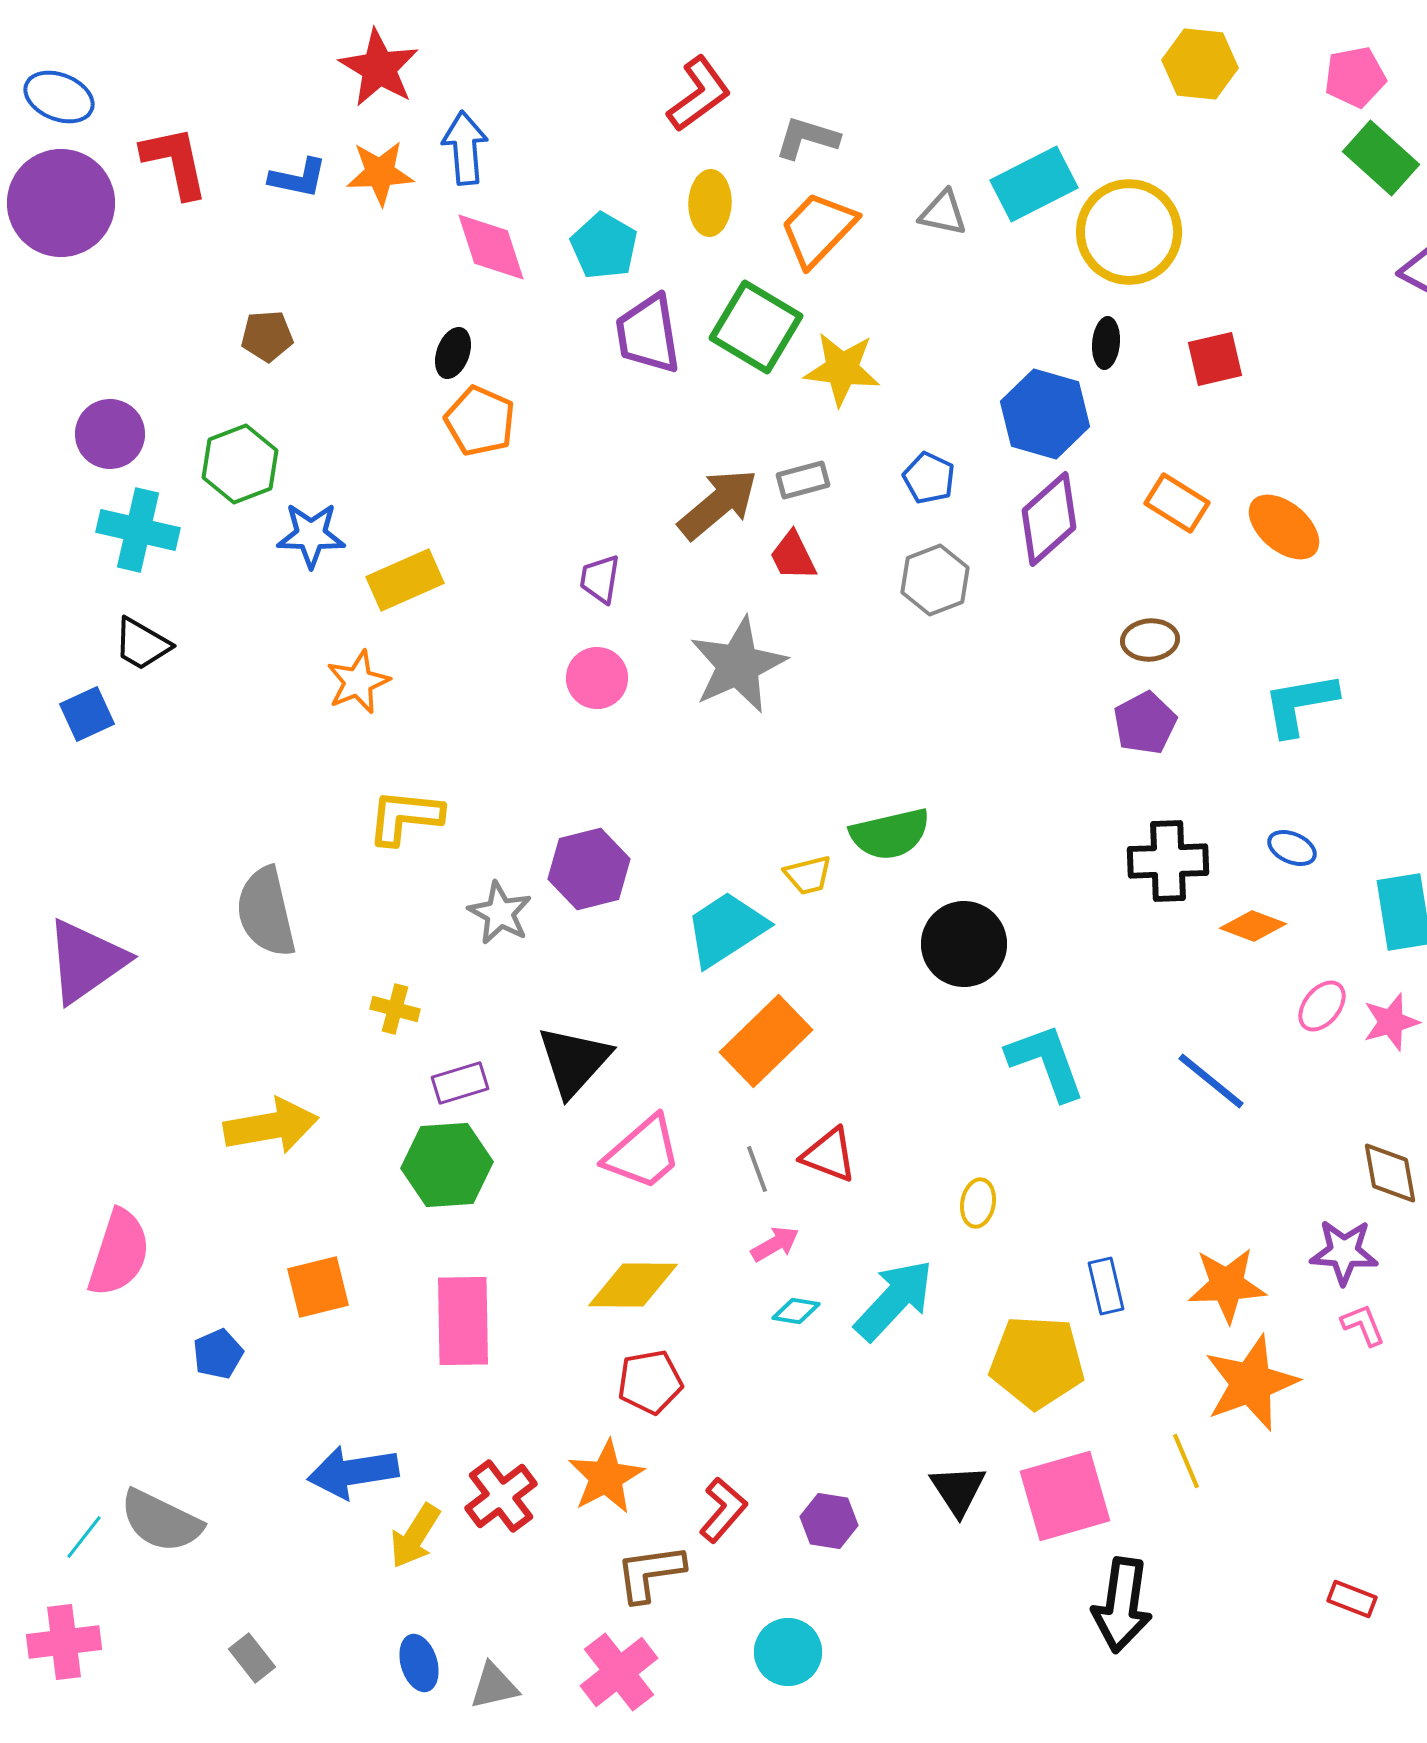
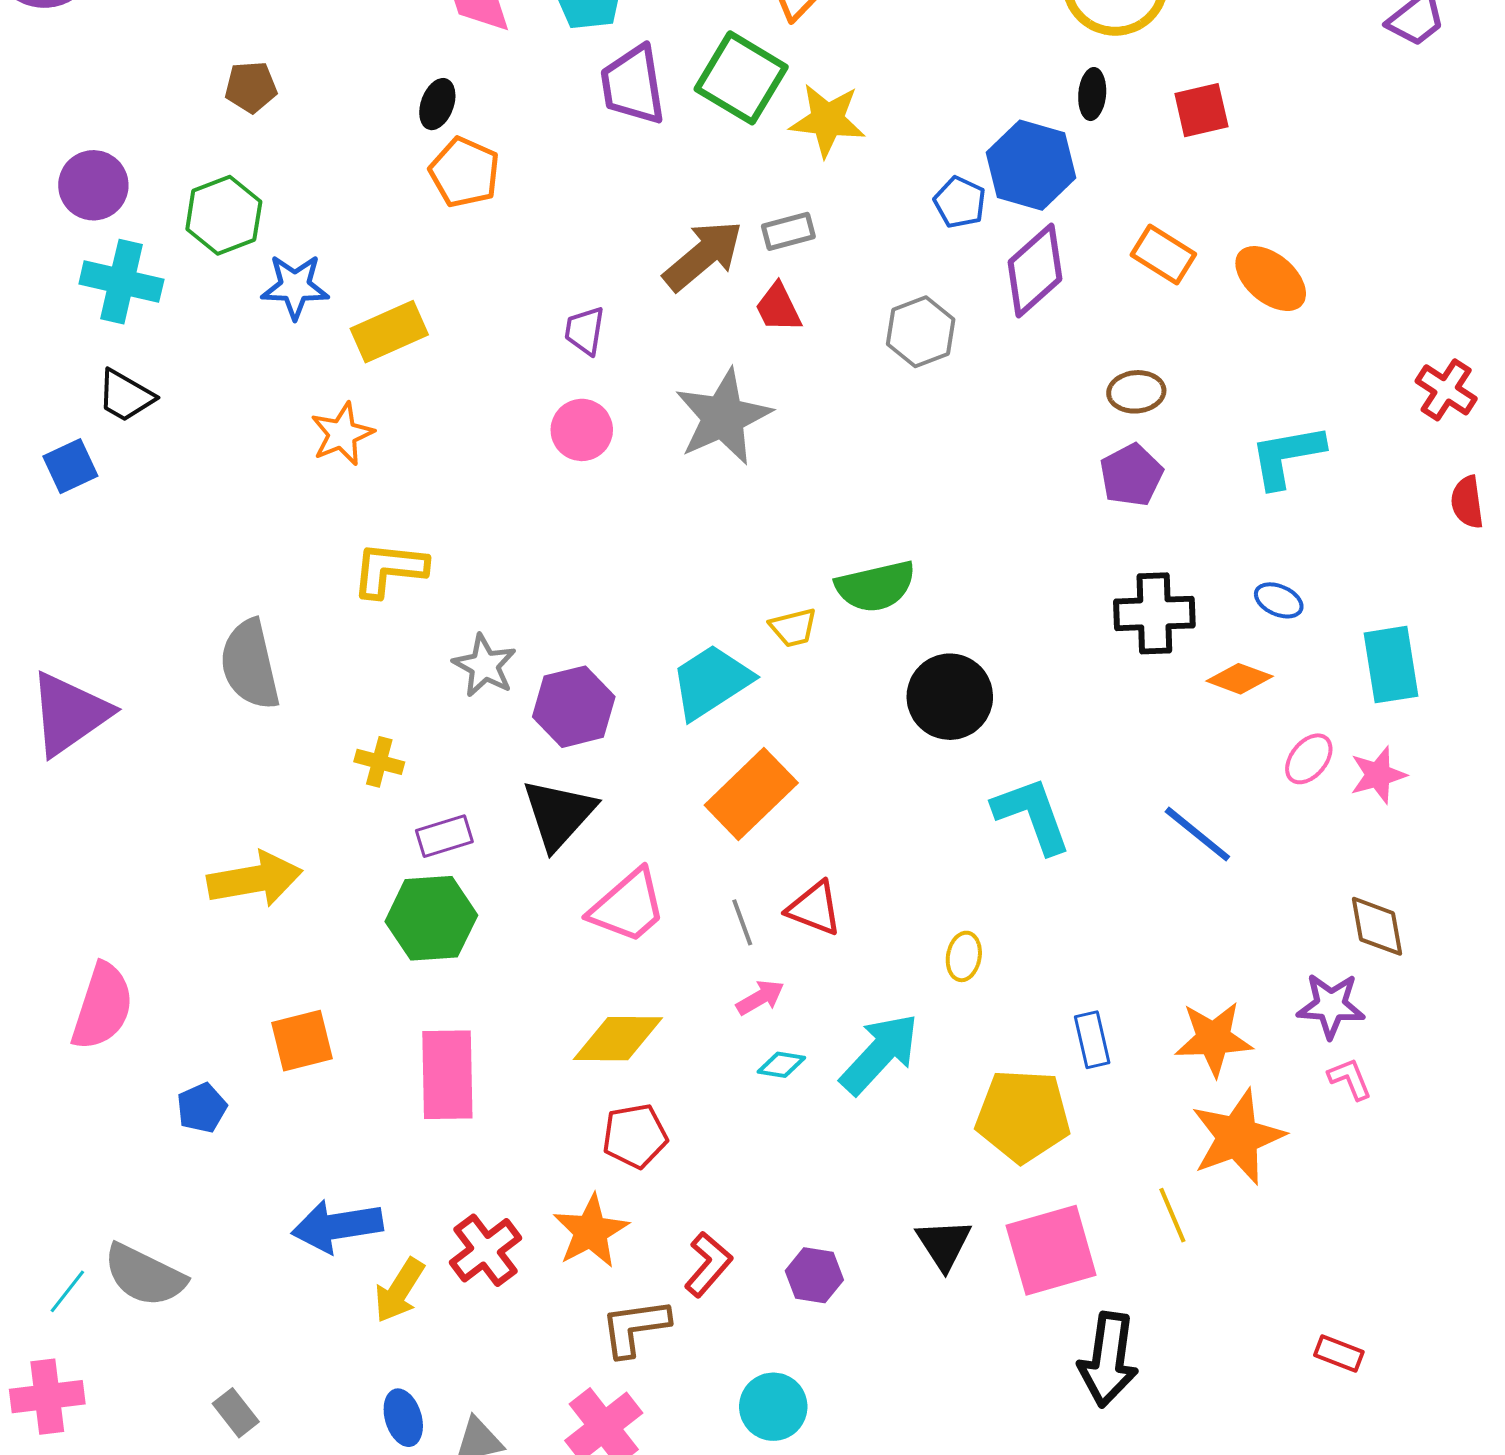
blue pentagon: (929, 478) -> (960, 202), moved
purple hexagon: (589, 869) -> (574, 707), moved

